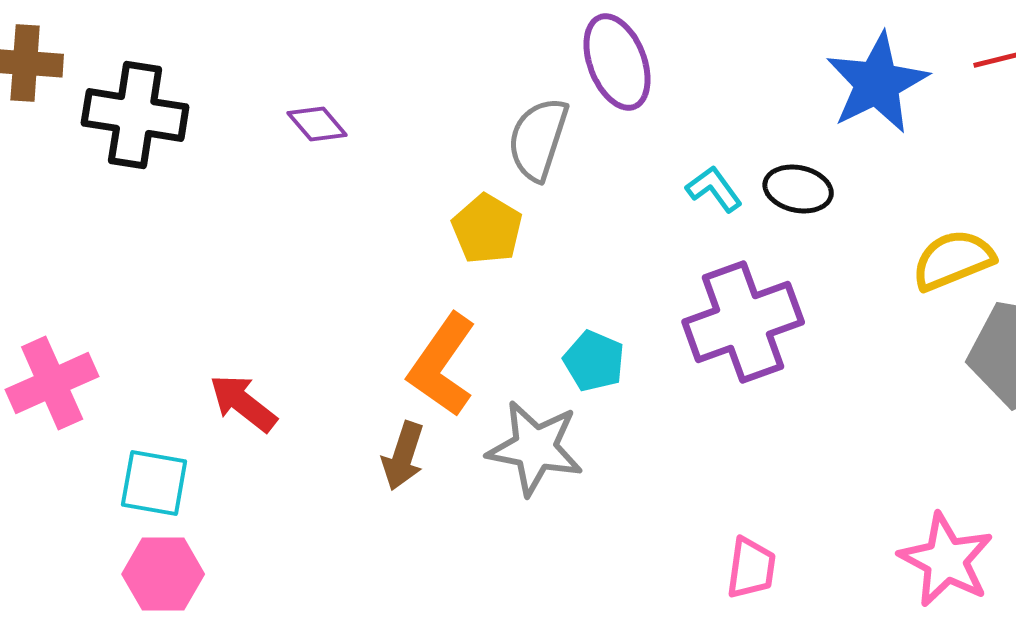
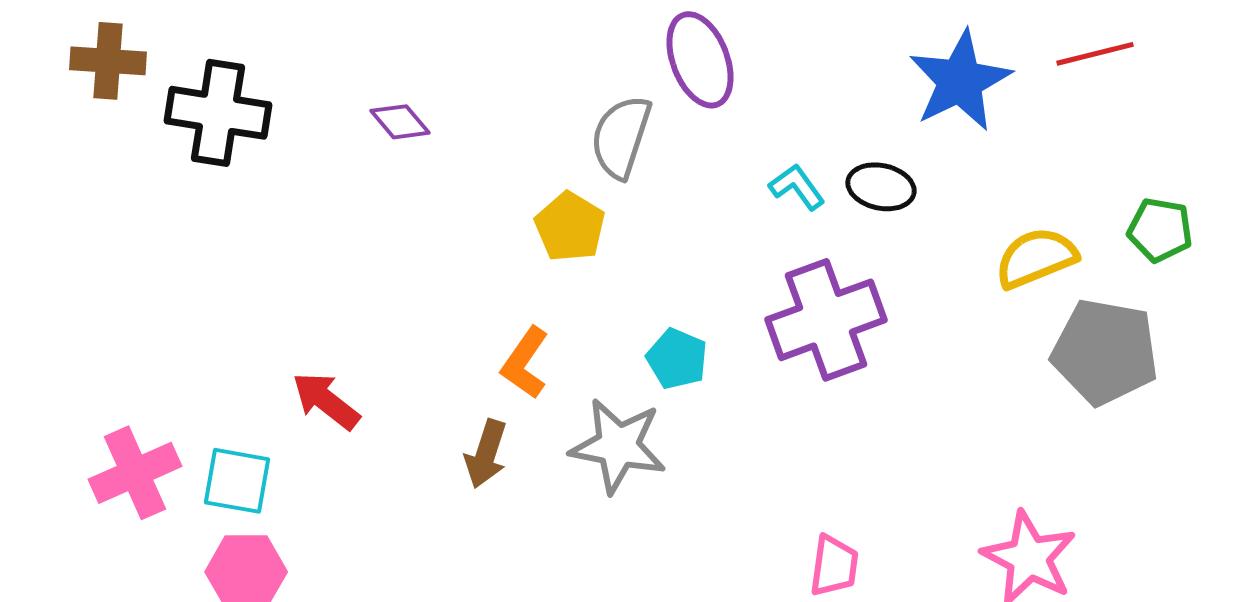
orange L-shape: (442, 365) -> (525, 363), size x0.7
pink cross: (52, 383) -> (135, 473), moved

